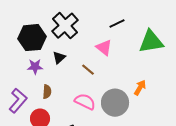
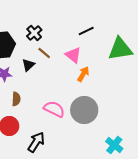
black cross: (65, 26) -> (34, 33), size x0.6
brown line: (88, 70) -> (44, 53), moved
orange arrow: (140, 88) -> (83, 74), moved

